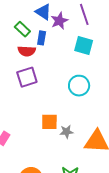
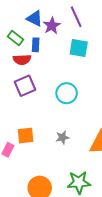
cyan circle: (79, 86) -> (67, 93), moved
orange square: (49, 122) -> (26, 136), moved
gray star: (67, 132) -> (62, 137), moved

